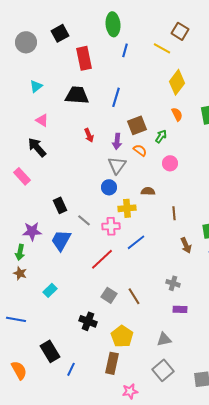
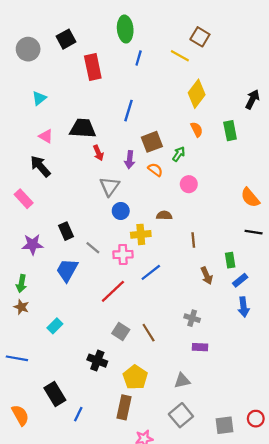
black trapezoid: (77, 95) -> (83, 128), moved
gray triangle: (117, 165) -> (110, 186), moved
purple star: (32, 231) -> (33, 244), moved

